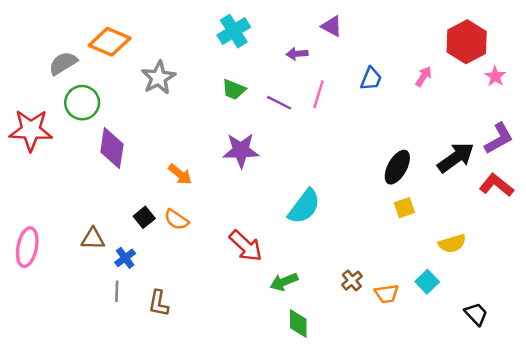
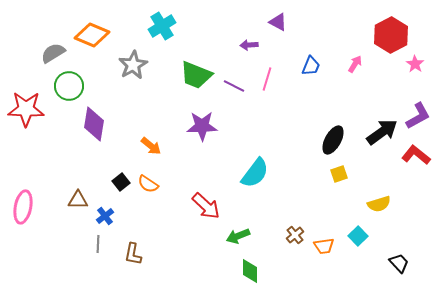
cyan cross: (234, 31) -> (162, 26), moved
green trapezoid: (234, 90) -> (196, 75), size x1.6

